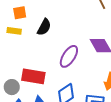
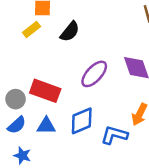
yellow rectangle: (14, 31) -> (31, 29), turned -56

